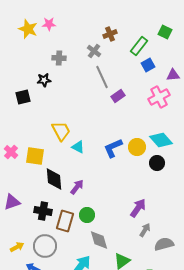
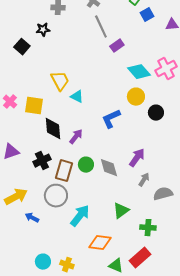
black square: (23, 97) -> (22, 47), turned -35
pink cross: (159, 97) -> (166, 69), moved
cyan diamond: (161, 140) -> (139, 72), moved
blue L-shape: (113, 148) -> (111, 119), moved
black cross: (43, 211) -> (42, 161), turned -36
gray diamond: (99, 240) -> (109, 168), moved
gray circle: (45, 246) -> (56, 196), moved
yellow arrow: (17, 247) -> (16, 197), size x1.6

